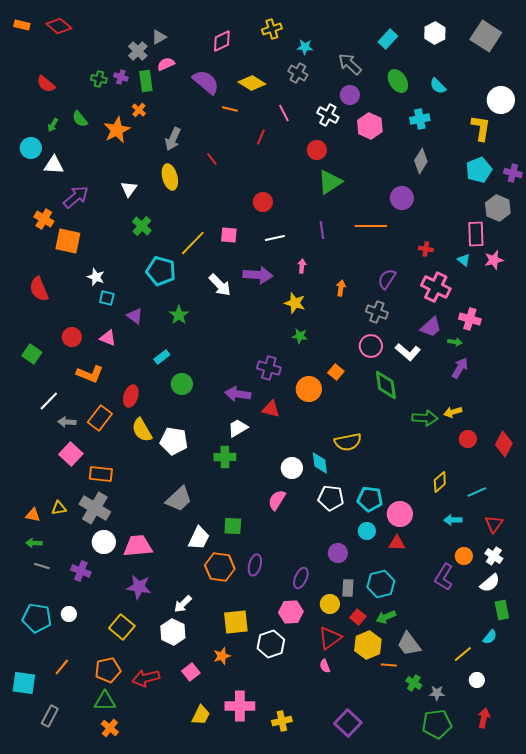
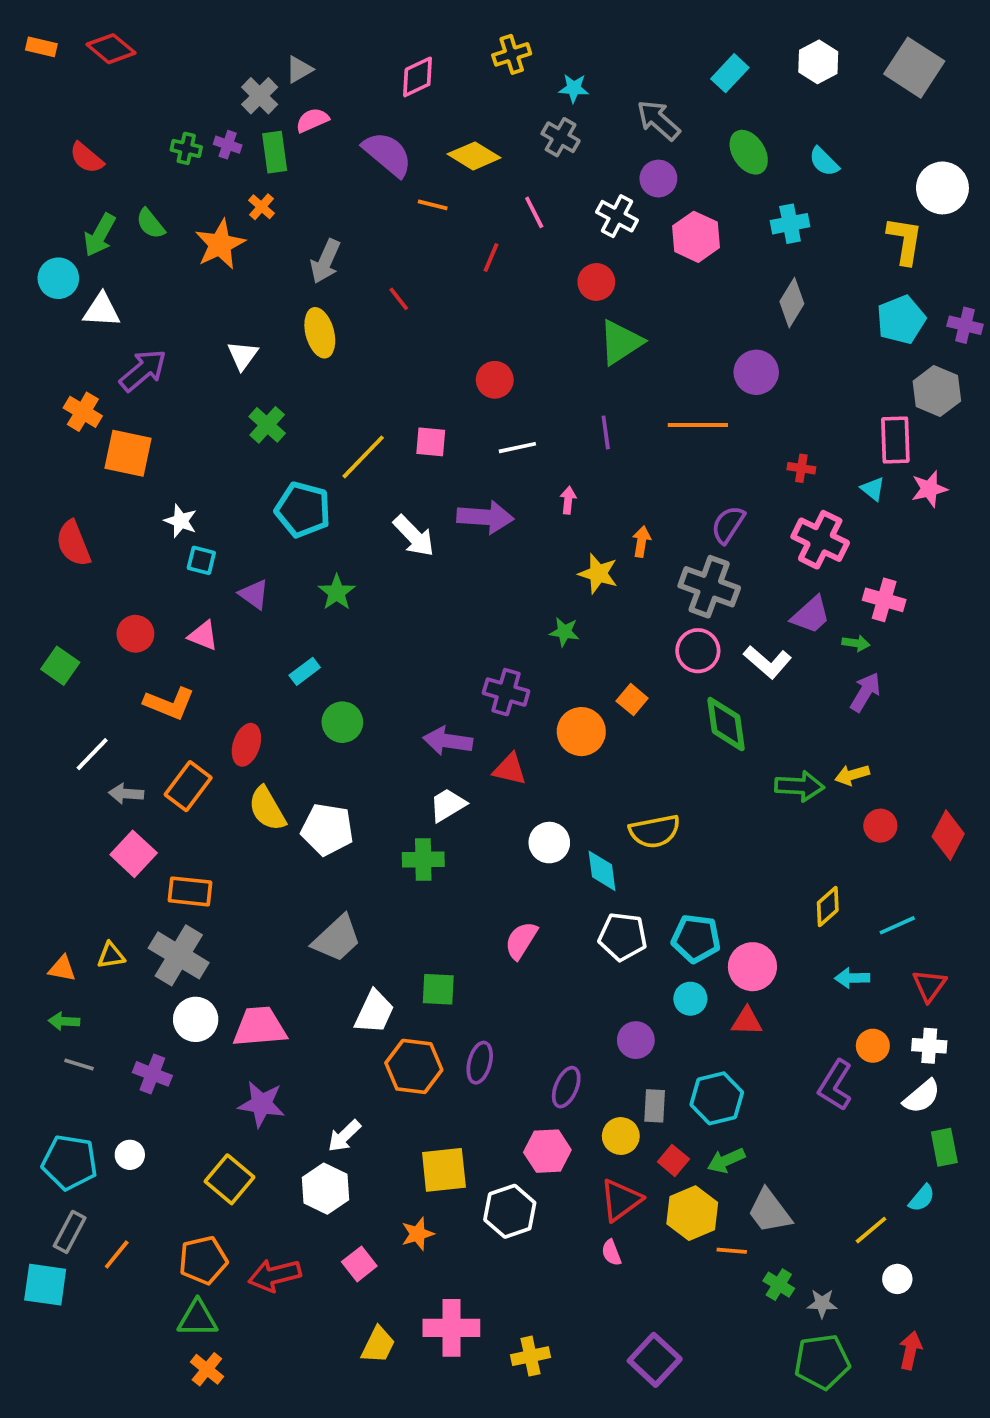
green arrow: (53, 125) -> (100, 235), size x1.6
yellow star: (295, 303) -> (598, 574), moved
gray cross: (377, 312) -> (709, 587), size x1.4
white circle: (292, 468) -> (549, 843), moved
white cross: (494, 556) -> (929, 1046), turned -30
gray rectangle: (50, 716) -> (70, 1232), moved

